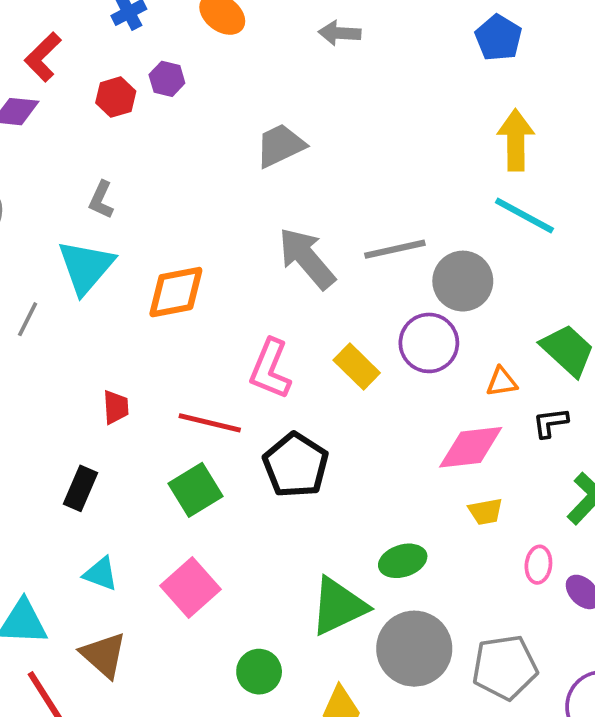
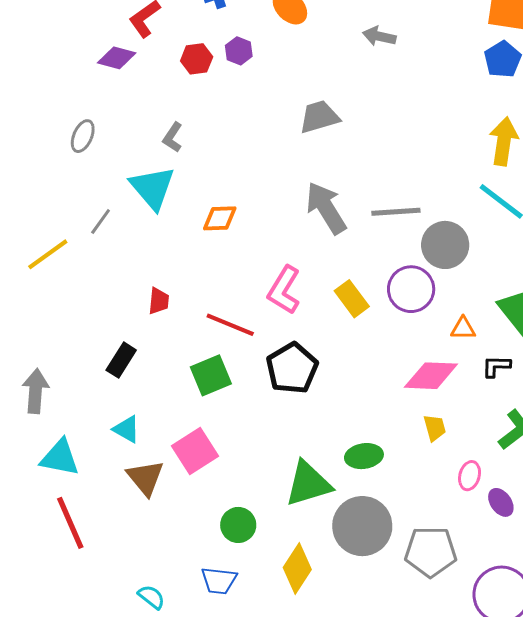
cyan triangle: (86, 267) -> (152, 188), turned -30
orange diamond: (176, 292) -> (220, 218), size x0.7
yellow trapezoid: (486, 512) -> (435, 428), turned -104
brown triangle: (104, 655) -> (145, 478), moved

